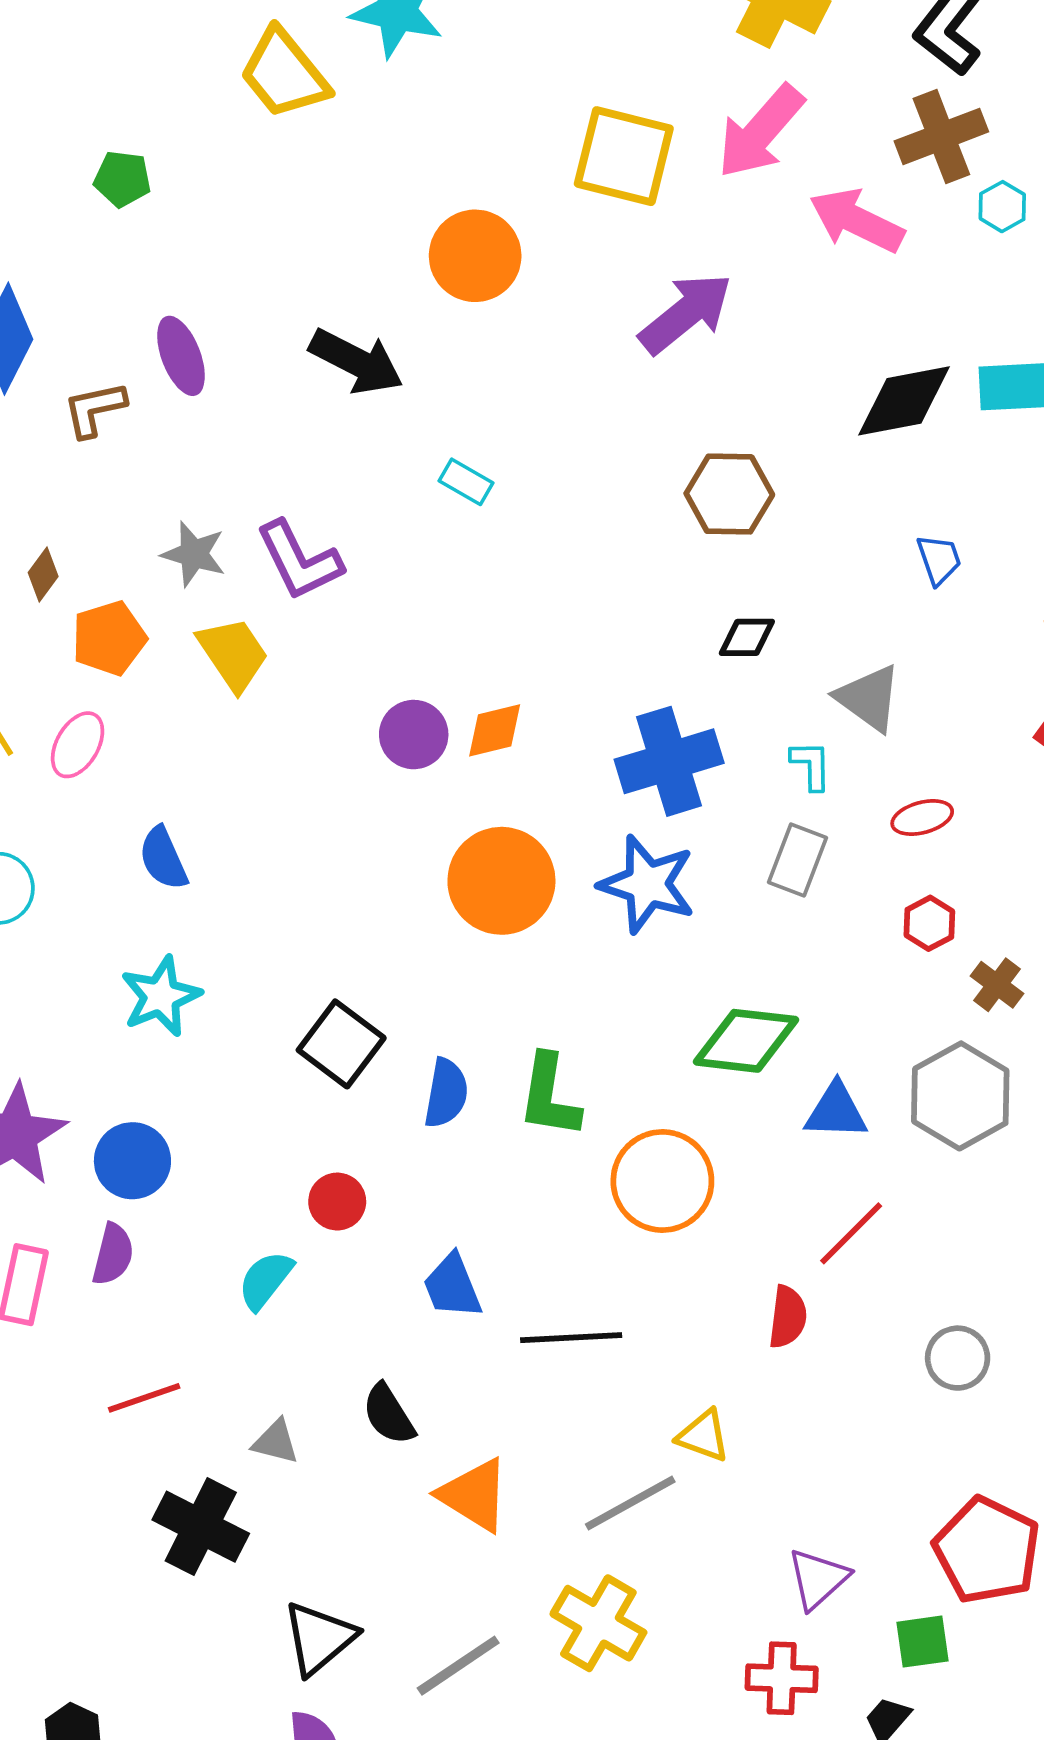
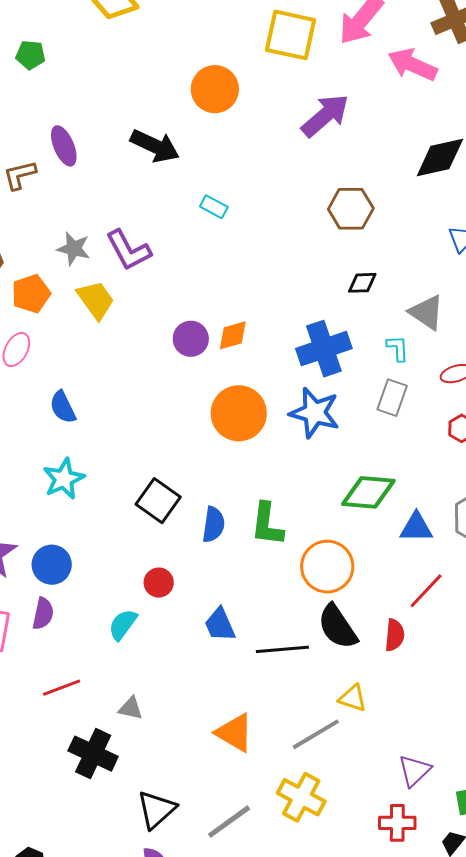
black semicircle: (389, 1414) -> (338, 627), moved, size x1.4

